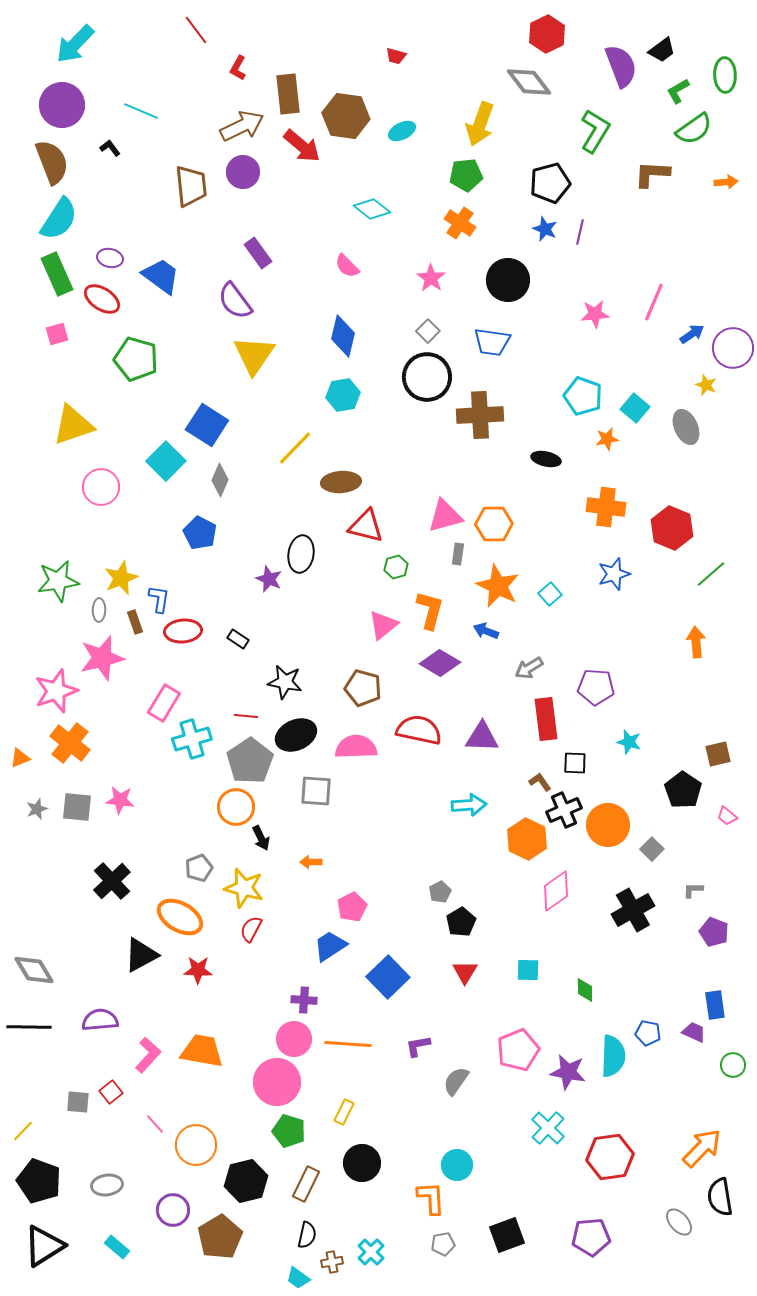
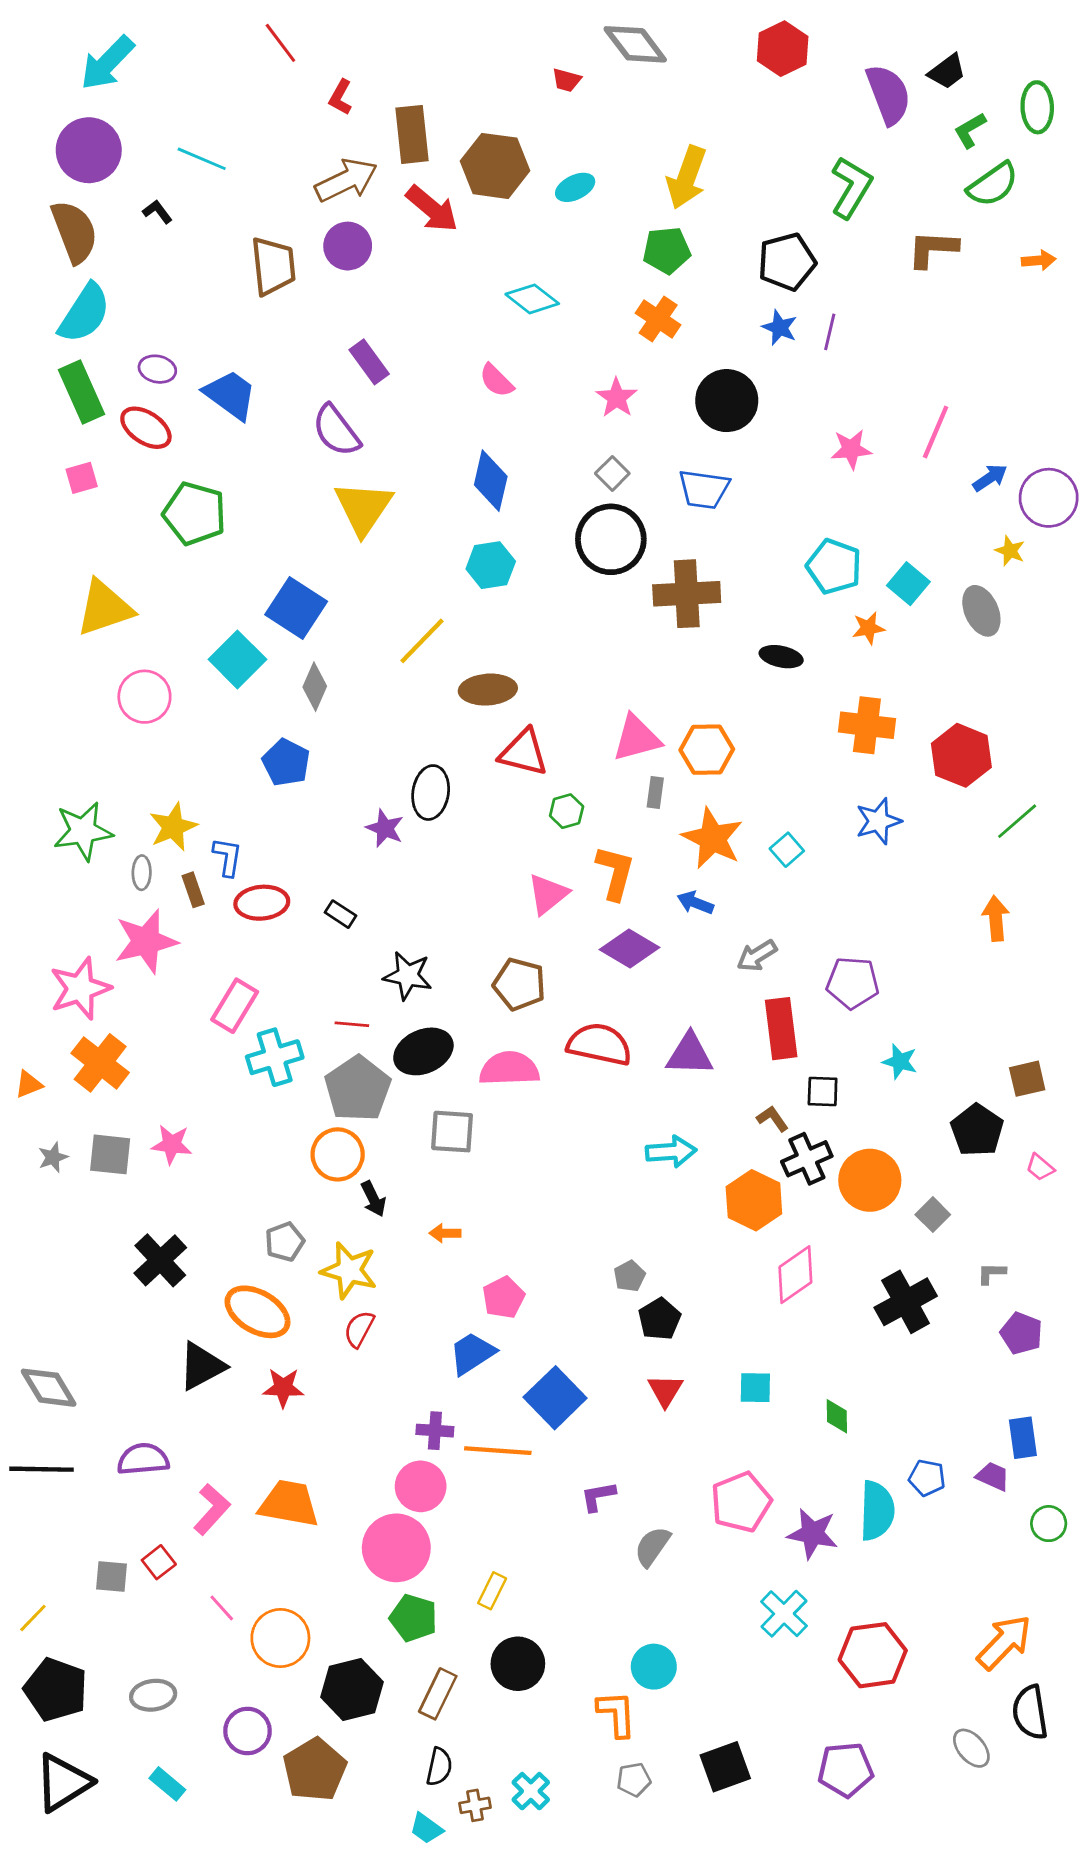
gray diamond: (529, 82) -> (635, 44), moved
orange line: (348, 1044) -> (498, 1451), moved

